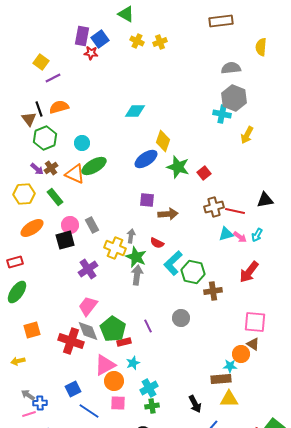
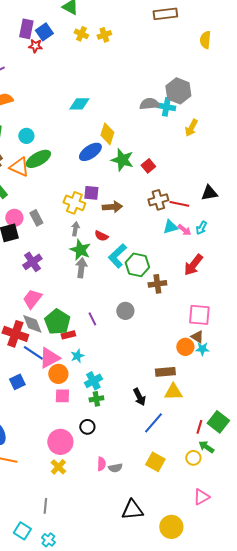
gray semicircle: (231, 68) -> (149, 104), moved
yellow cross: (115, 248) -> (74, 203), moved
cyan star: (230, 366) -> (202, 349), moved
blue line: (89, 411) -> (33, 353), moved

